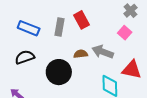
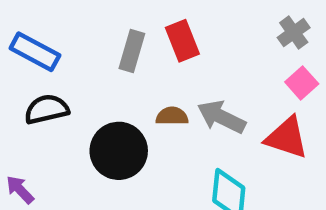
blue rectangle: (29, 28) -> (35, 52), moved
pink square: (125, 33) -> (302, 83), moved
red triangle: (132, 70) -> (287, 138), moved

